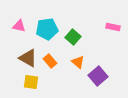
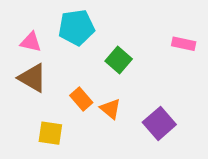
cyan pentagon: (47, 29) -> (76, 27), moved
brown triangle: (28, 58) -> (32, 78), moved
orange triangle: (78, 62) -> (111, 109), moved

